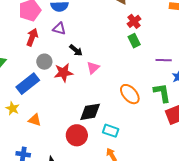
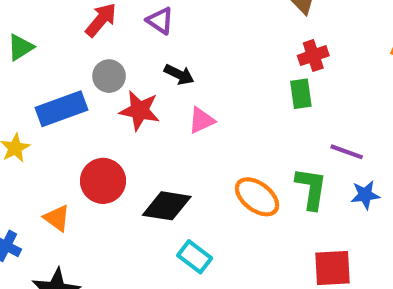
black arrow: (76, 50) -> (179, 74), turned -32
green L-shape: (162, 93) -> (311, 188), moved
orange ellipse: (130, 94) -> (257, 197), turned -30
orange triangle: (35, 120) -> (57, 218), moved
red circle: (77, 135) -> (103, 181), moved

